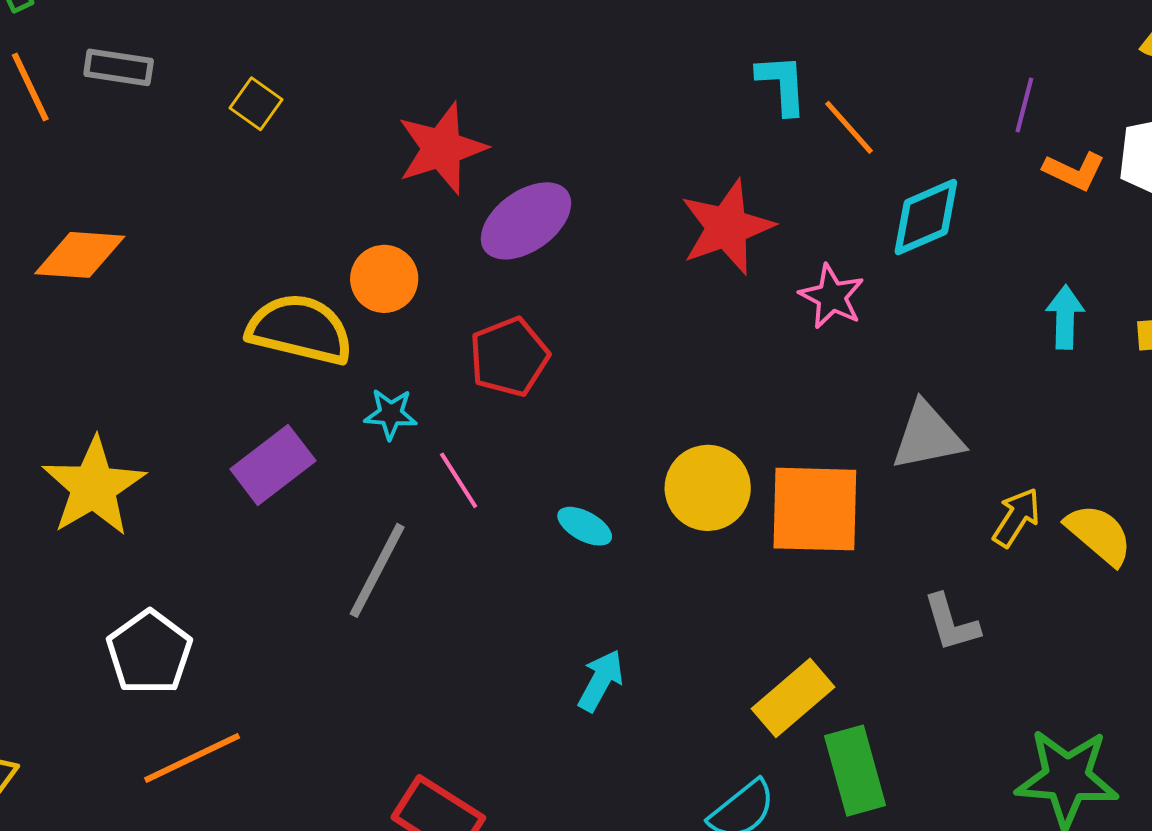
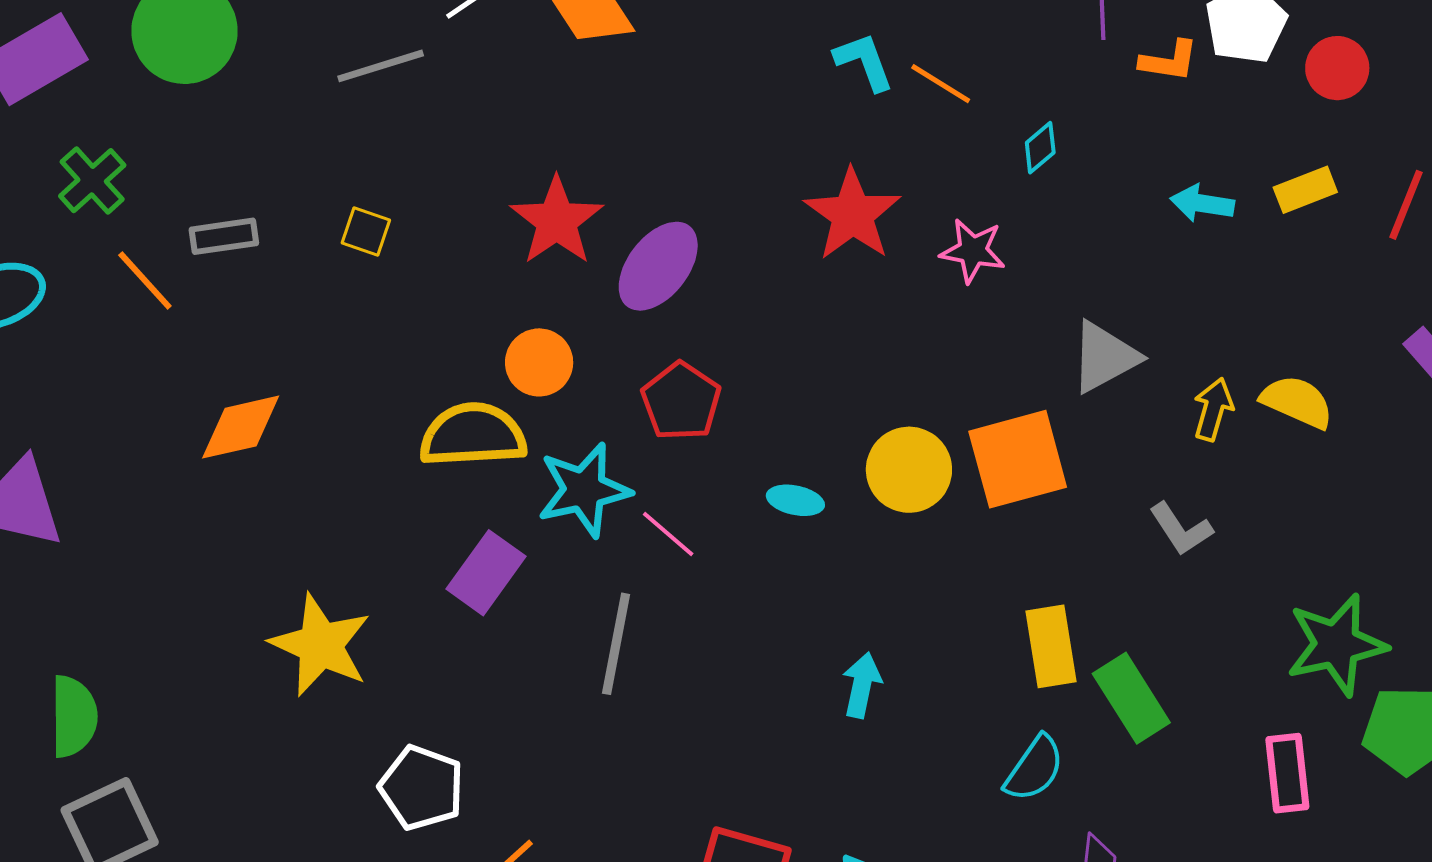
cyan diamond: (926, 217) -> (1040, 148), size x0.6
cyan arrow: (1065, 317) -> (1202, 203), turned -66
cyan star: (391, 414) -> (584, 490), size x1.8
cyan ellipse: (585, 526) -> (795, 500), moved
yellow rectangle: (793, 698) -> (1051, 646), turned -42

